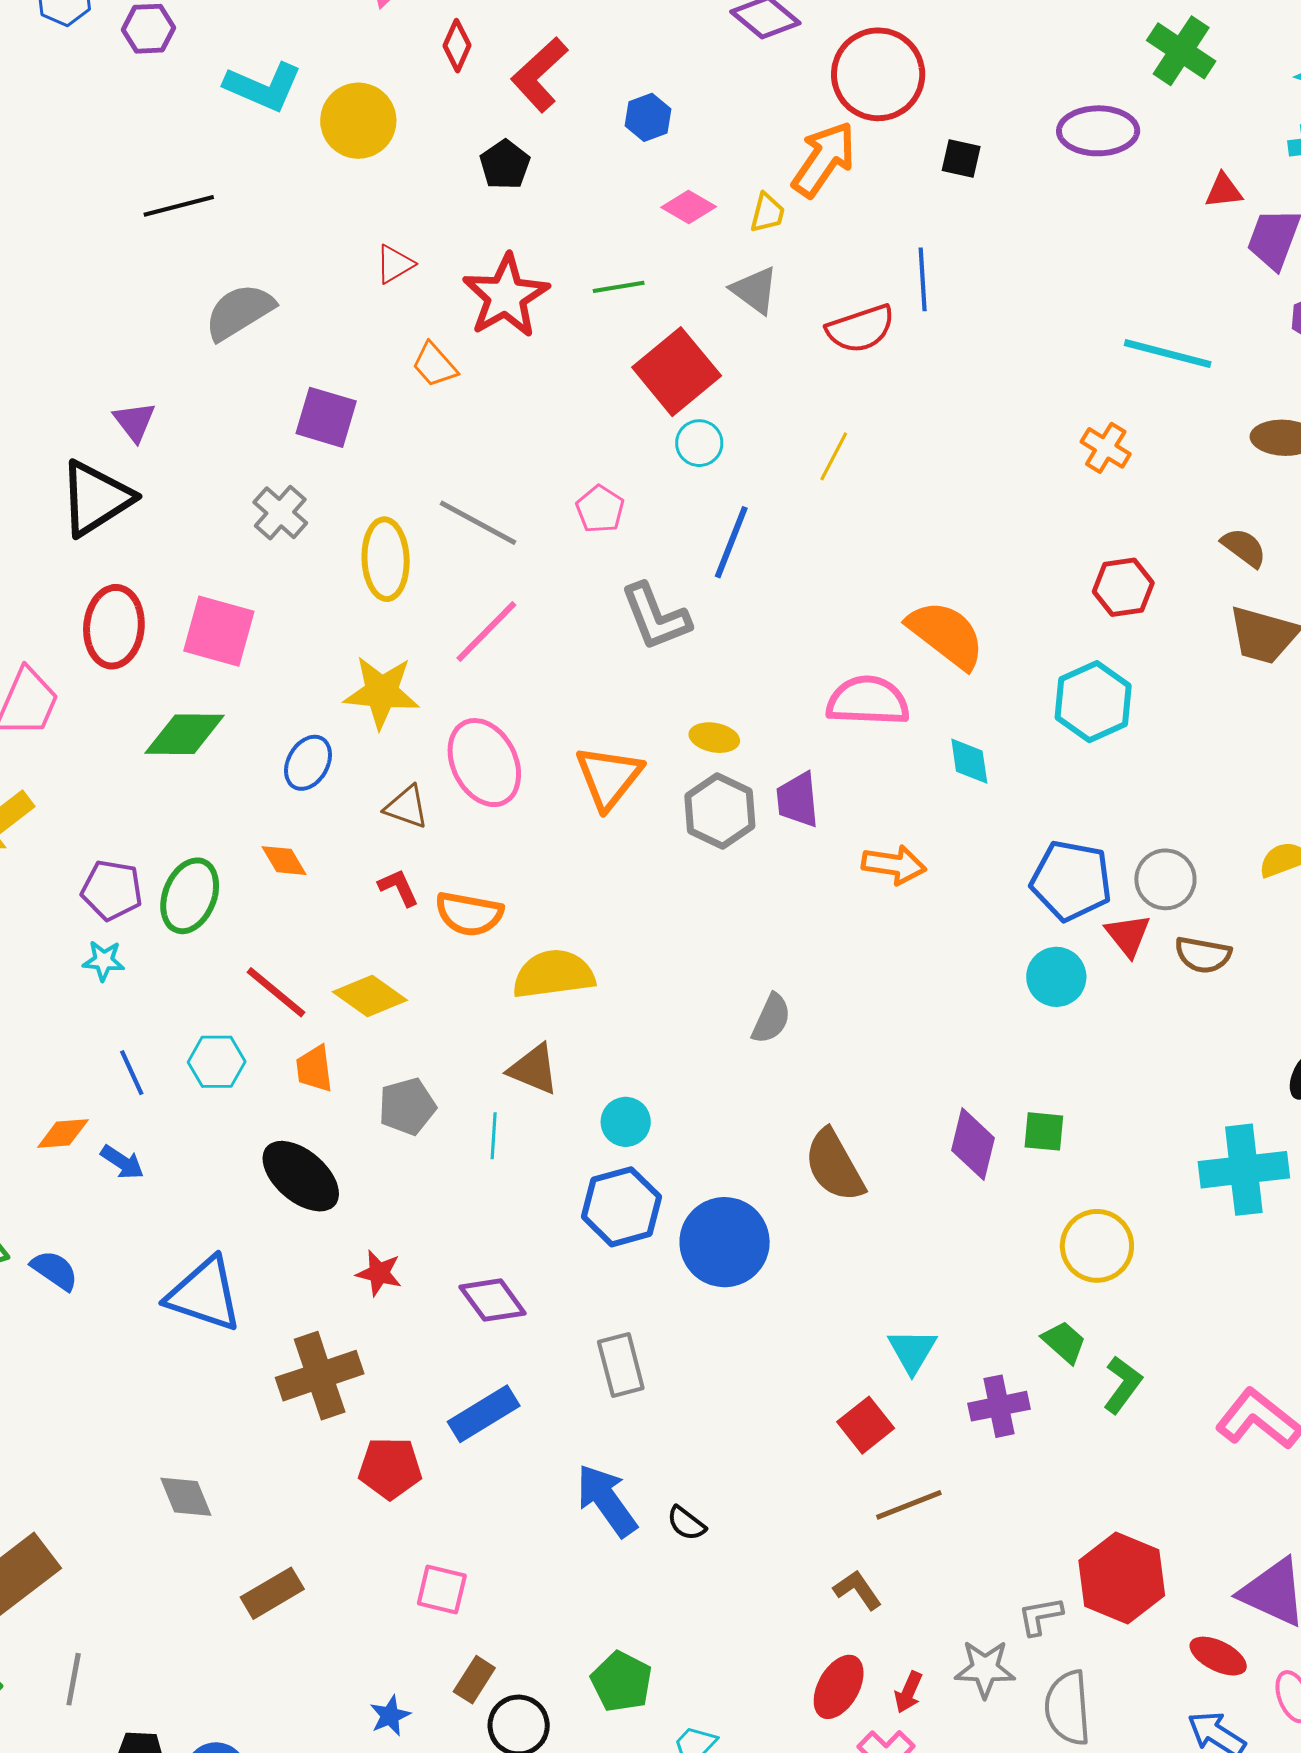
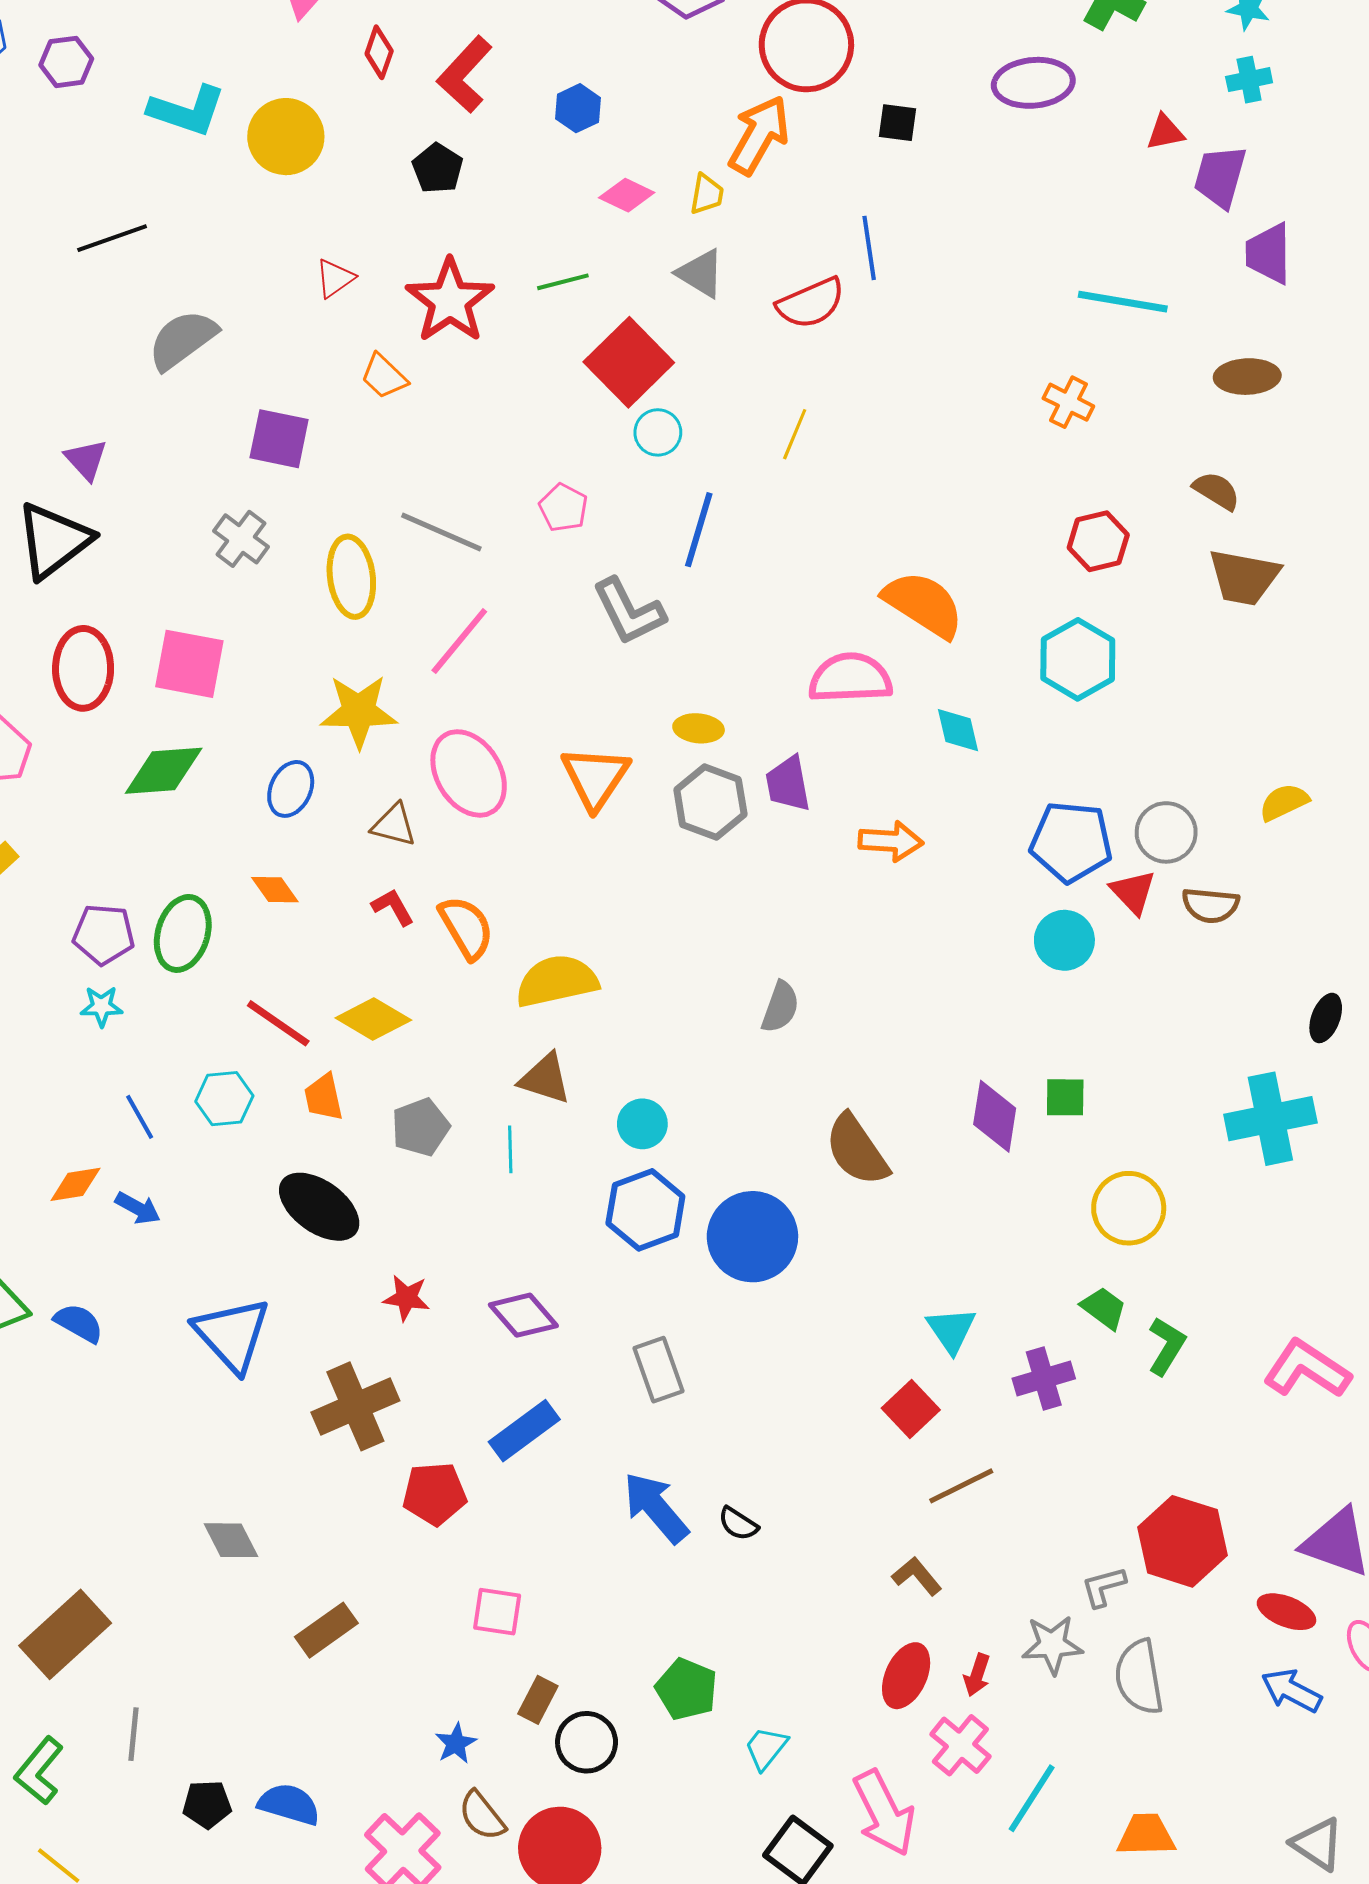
orange semicircle: (469, 914) -> (466, 928), turned -126
blue triangle: (204, 1294) -> (232, 1334), turned 34

